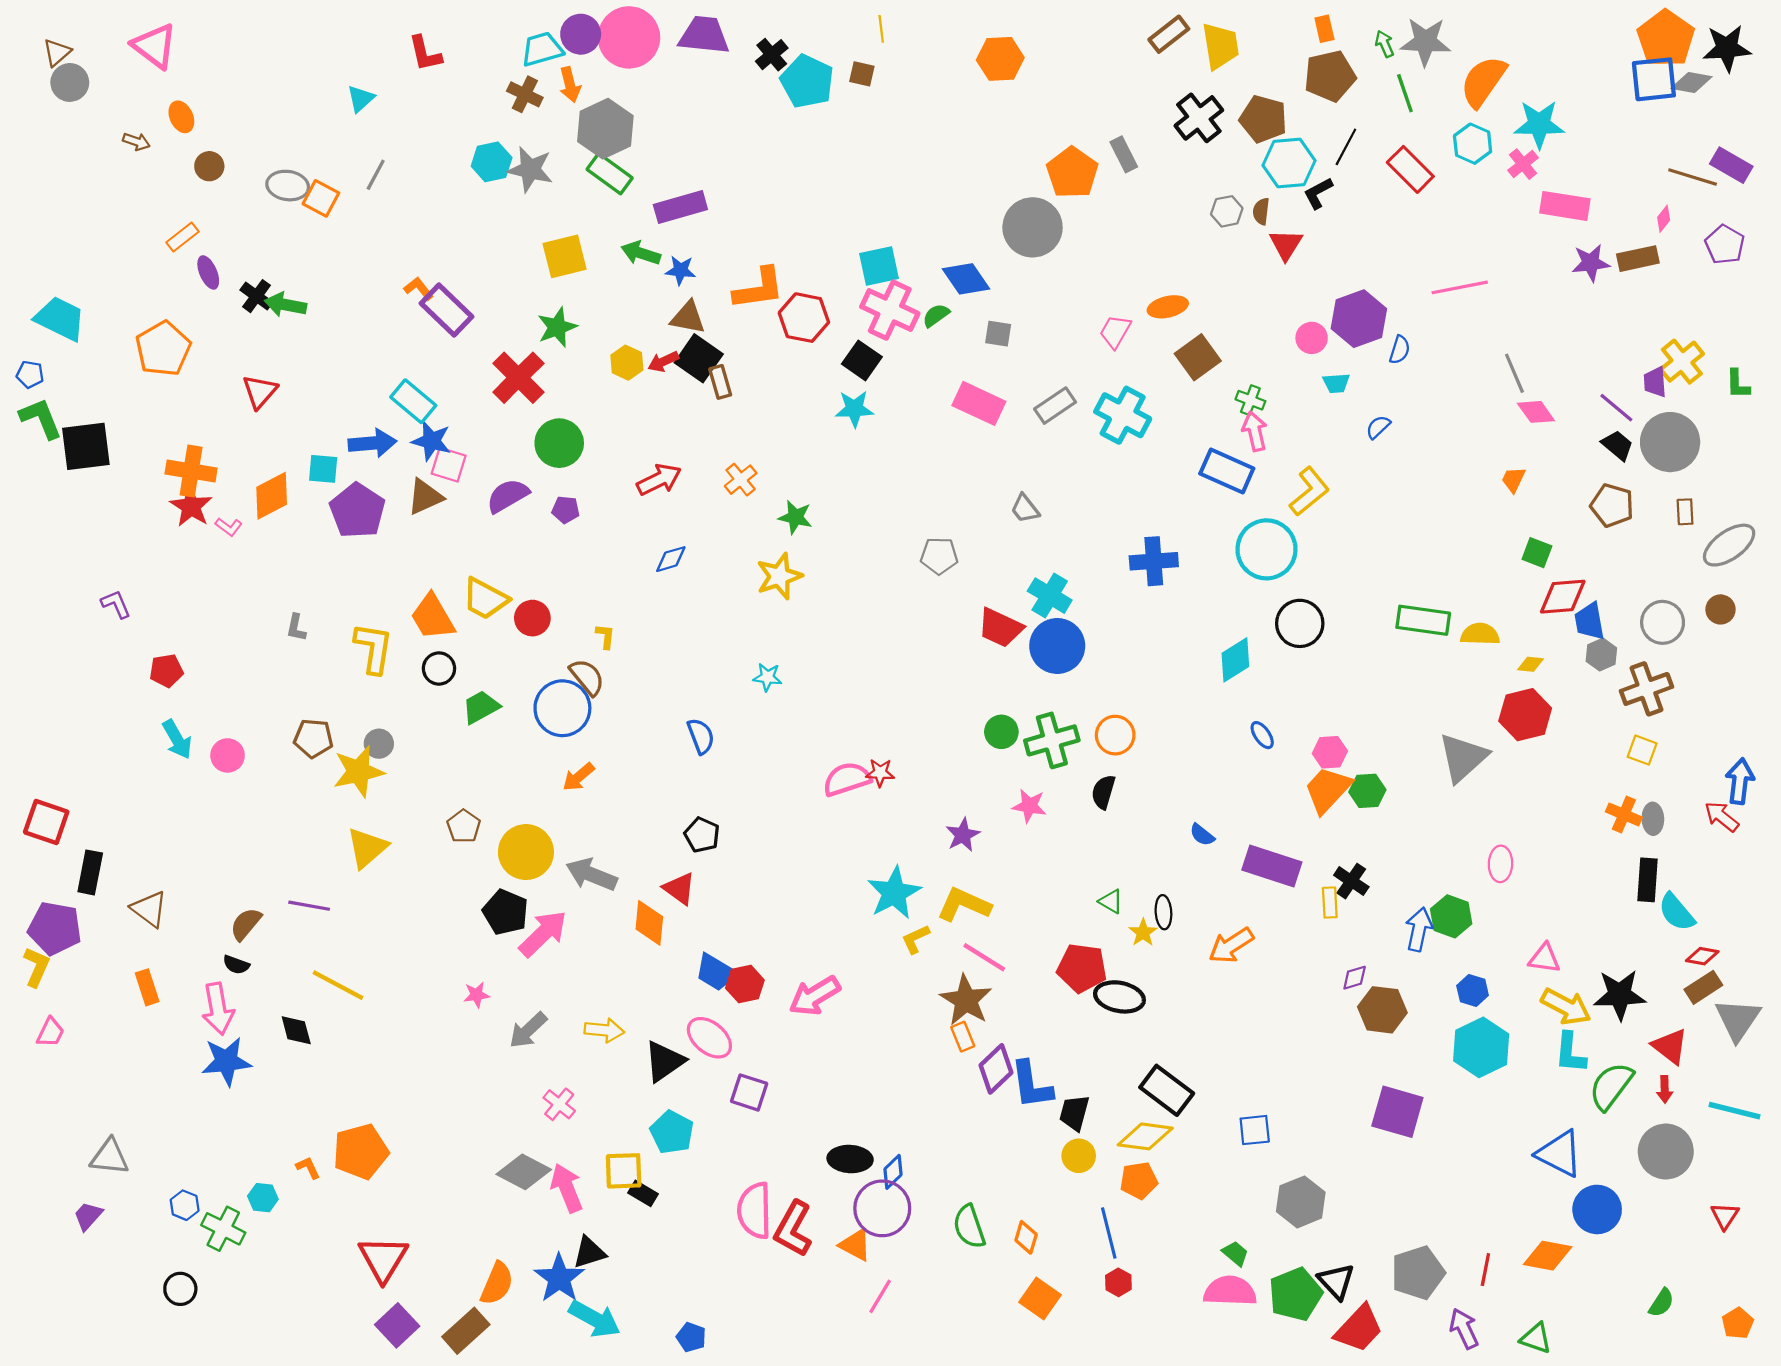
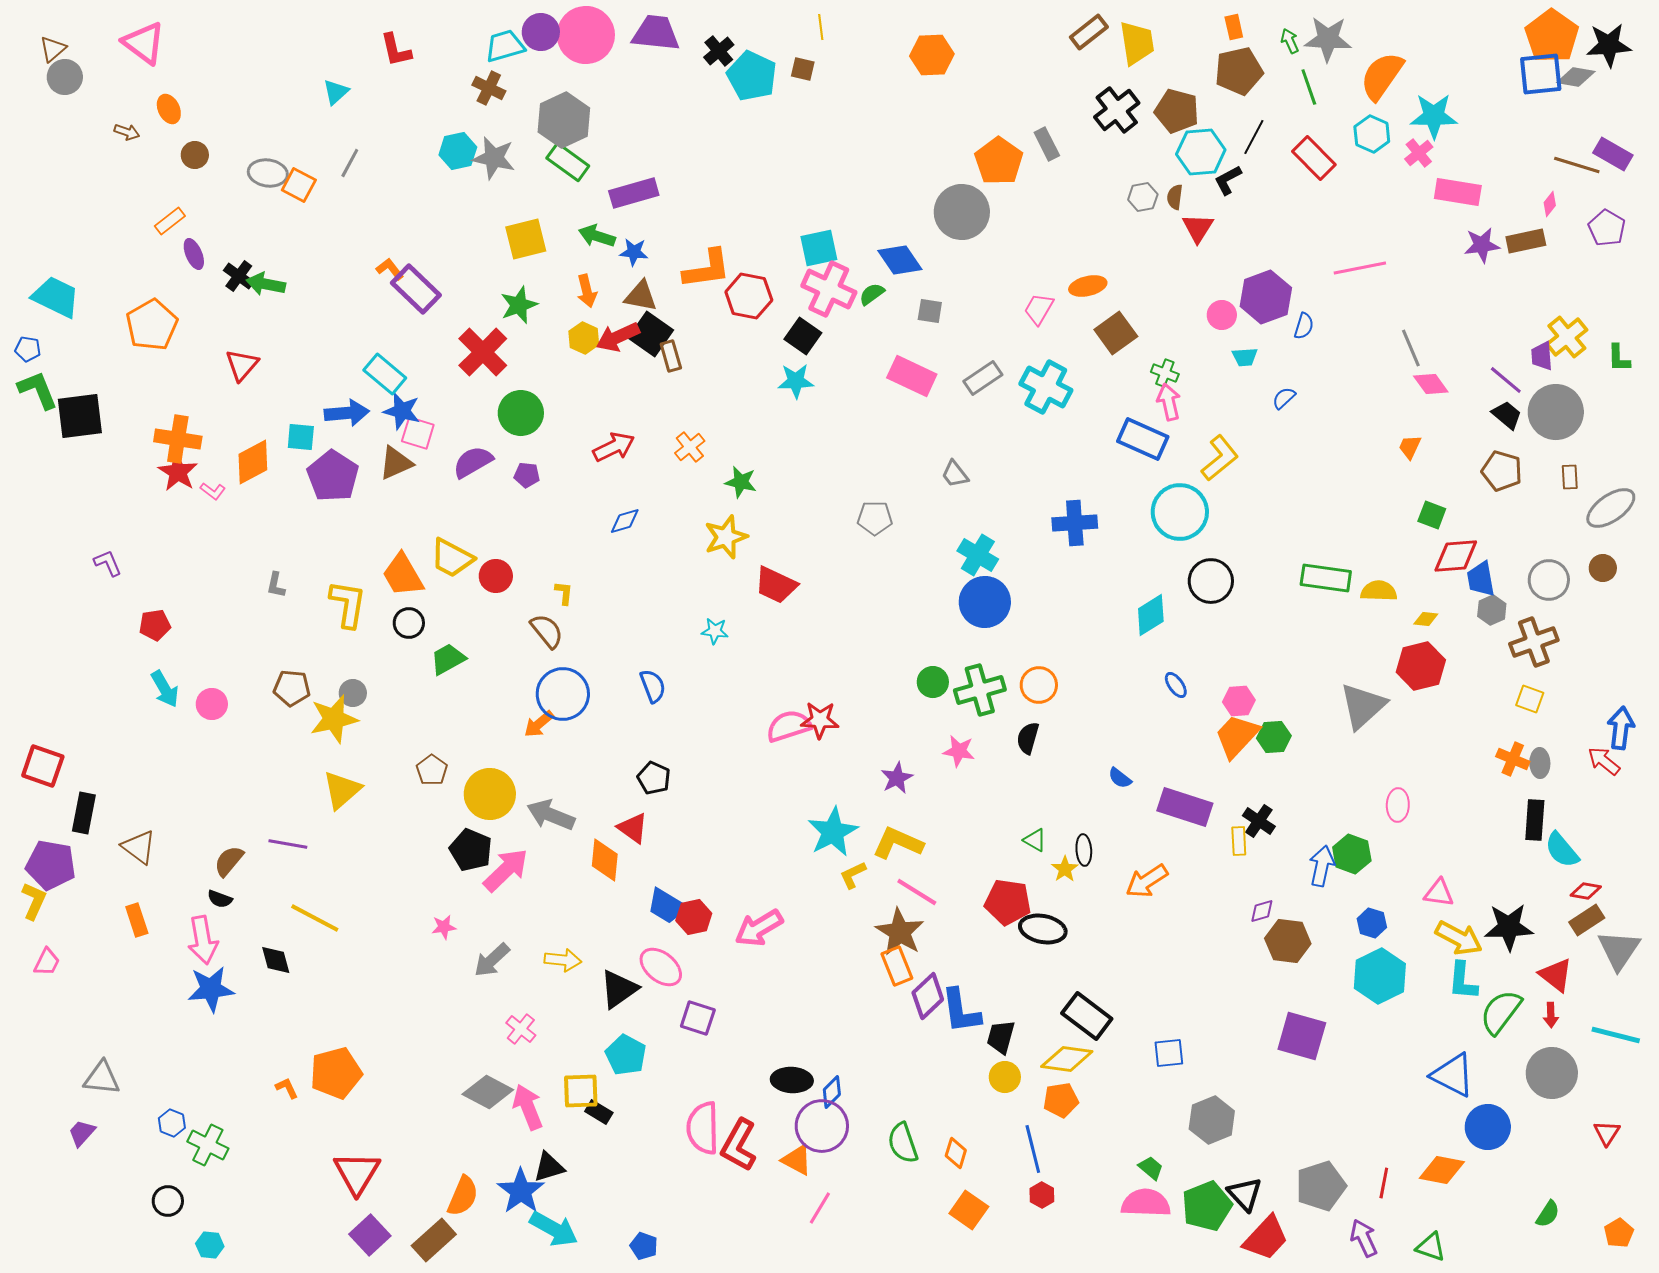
orange arrow: (570, 85) -> (587, 291), moved
red arrow: (663, 362) -> (618, 337), size x1.5
red trapezoid: (1000, 628) -> (776, 585), moved
blue circle: (562, 708) -> (563, 694), moved
red star: (880, 773) -> (820, 720), size x1.4
orange rectangle: (963, 1037) -> (897, 966), size x1.4
cyan hexagon: (263, 1198) -> (210, 1245), moved

